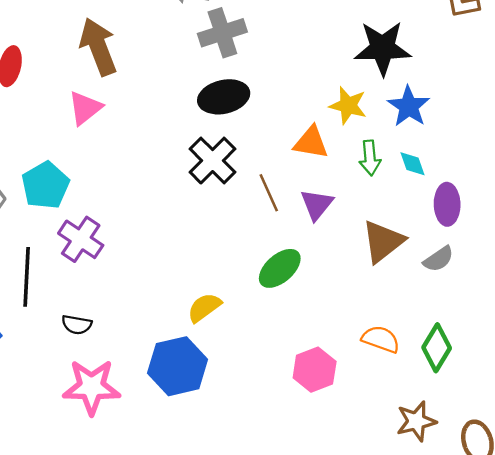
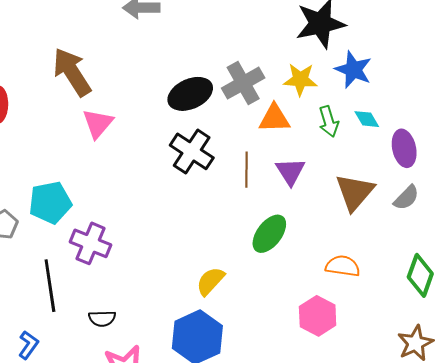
gray cross: (222, 33) -> (243, 83), moved
pink triangle: (85, 108) -> (98, 124), moved
cyan pentagon: (45, 185) -> (50, 202), turned 30
brown line: (269, 193) -> (246, 170), turned 36
orange semicircle: (381, 339) -> (343, 266), moved

